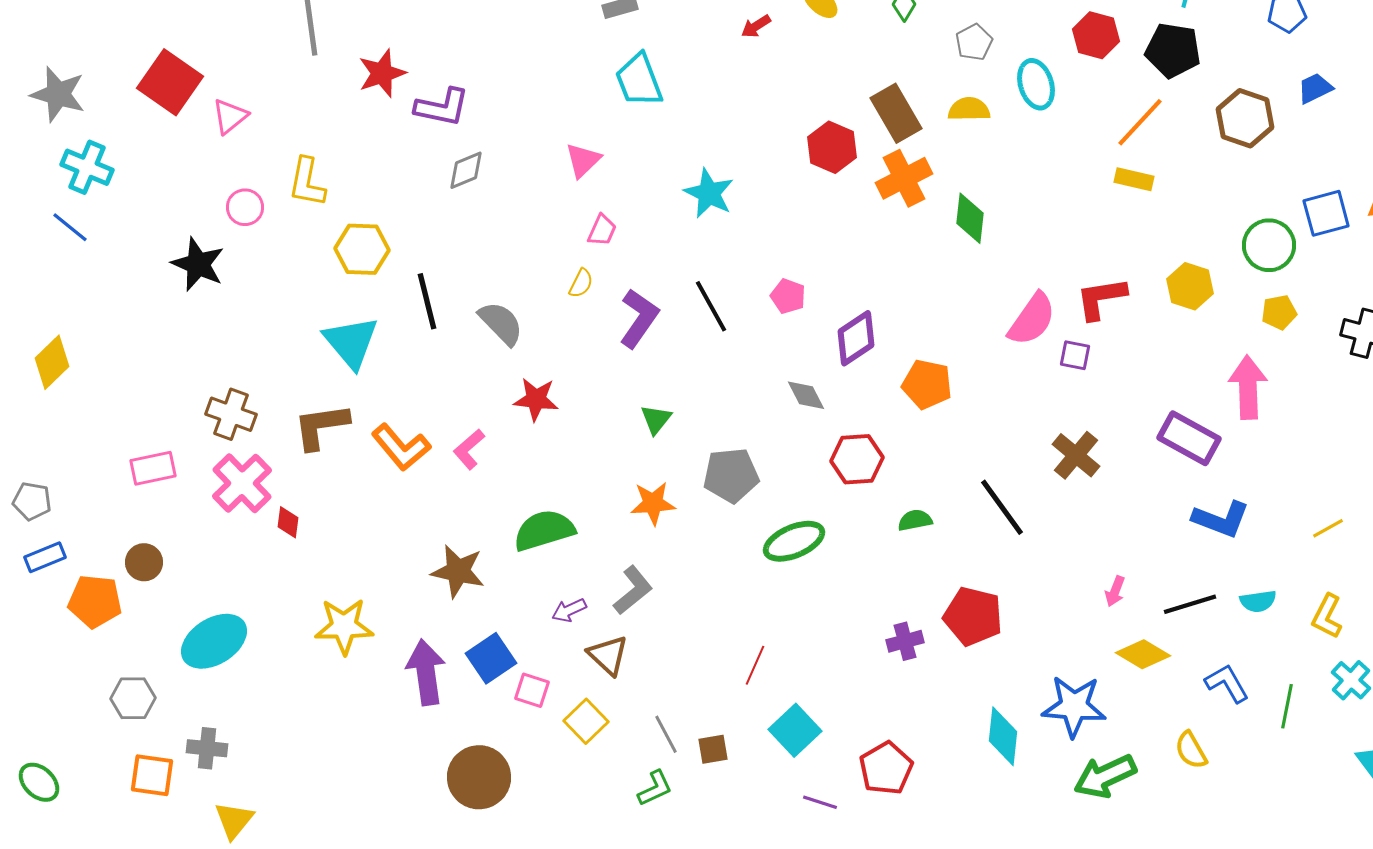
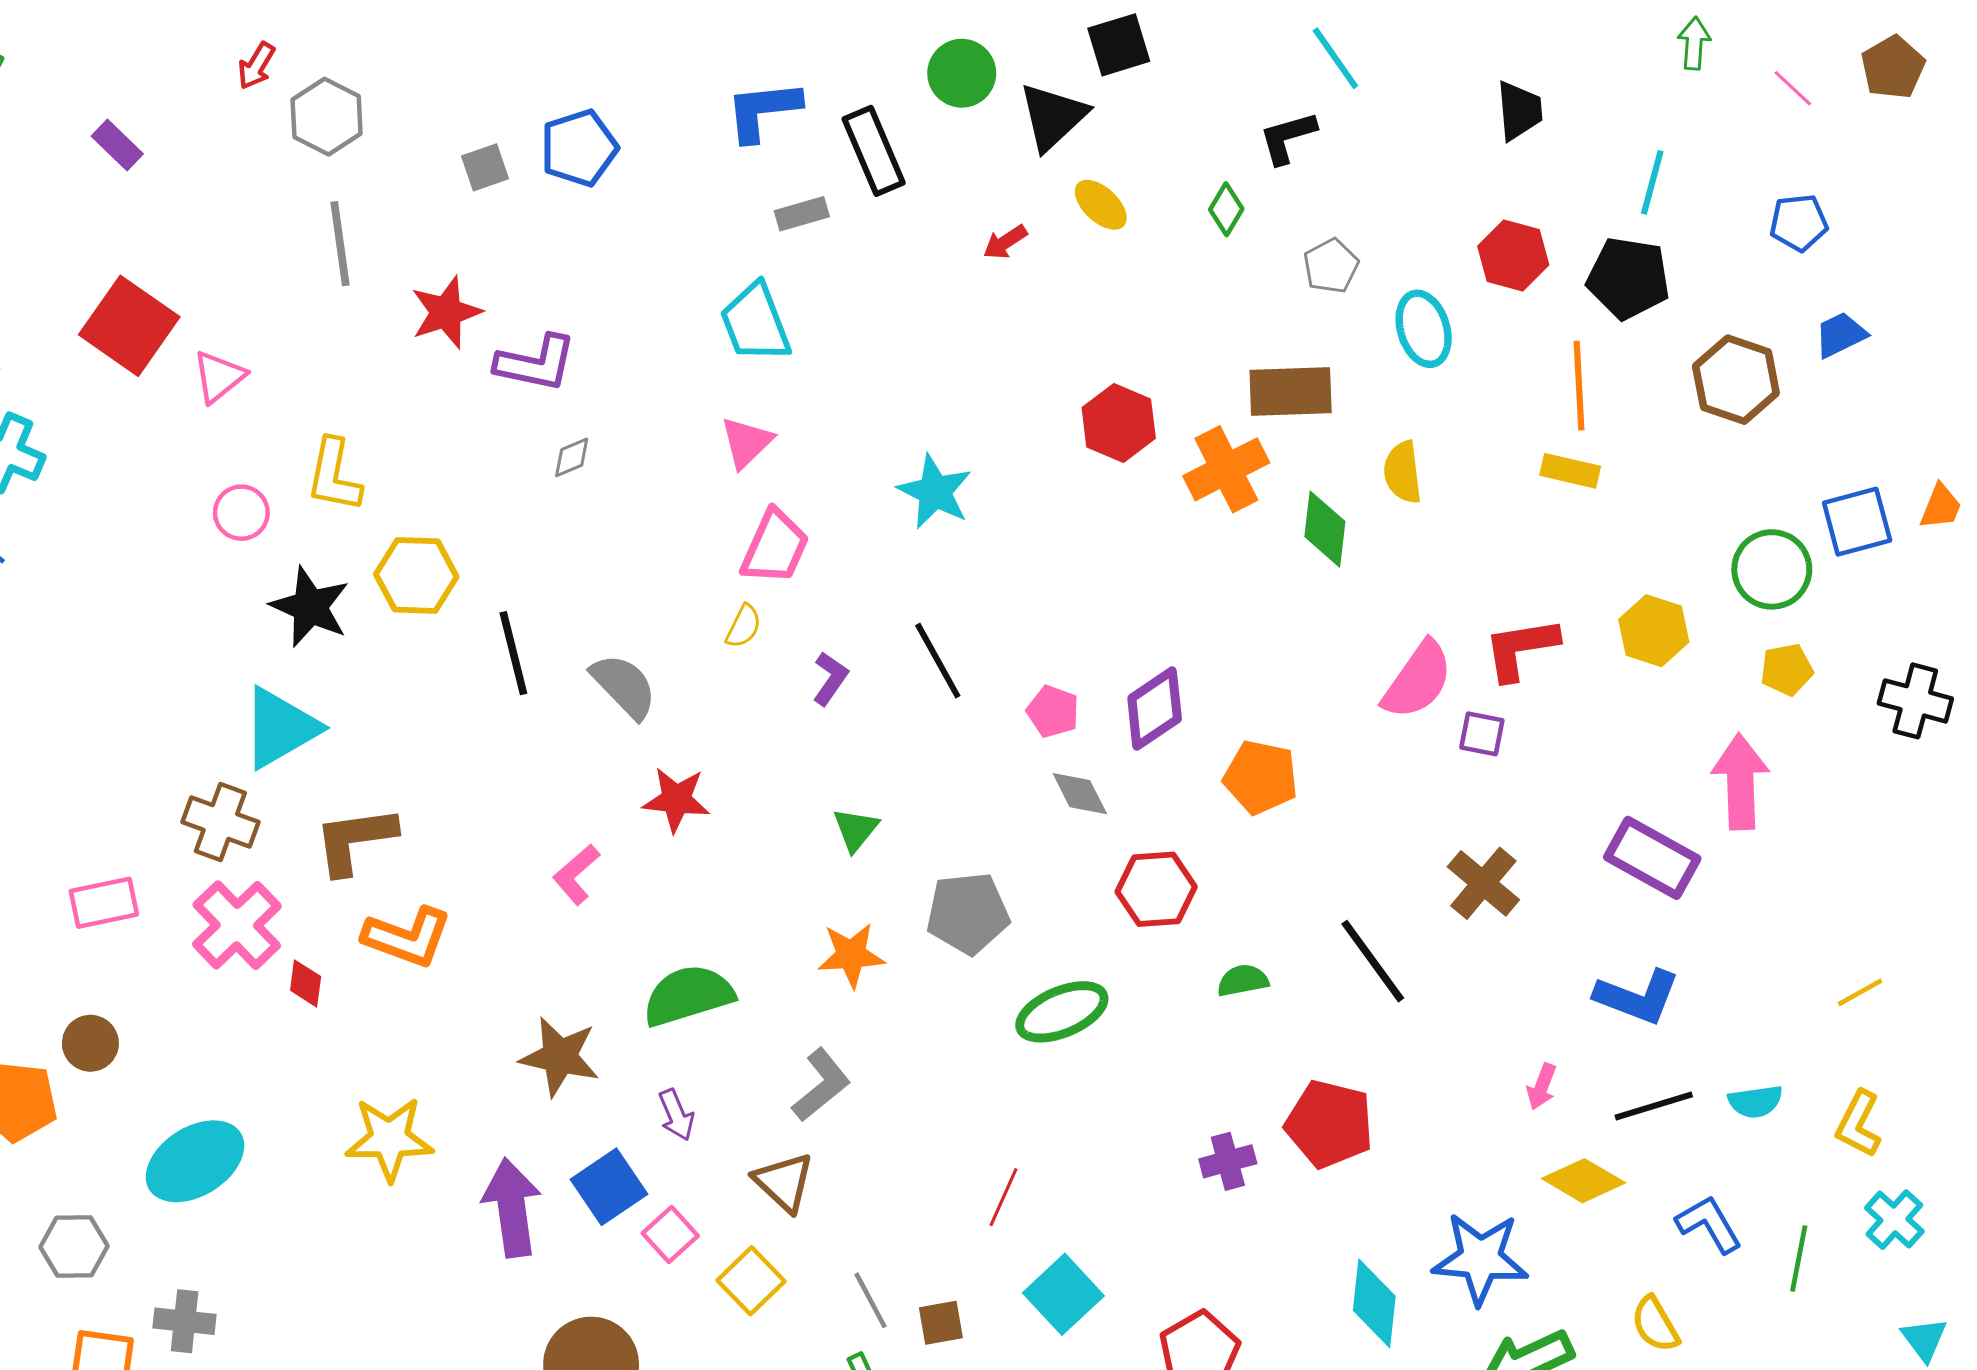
cyan trapezoid: (639, 80) -> (755, 323), moved
yellow semicircle: (969, 109) -> (1403, 472), moved, turned -96
brown rectangle: (896, 113) -> (1291, 392), moved, turned -62
orange line: (1140, 122) -> (1579, 386), turned -46
gray diamond: (466, 170) -> (572, 457), size x0.7
pink trapezoid: (602, 230) -> (775, 547), size x1.6
black star: (198, 264) -> (310, 607), moved
pink pentagon: (788, 296) -> (1053, 711), moved
purple L-shape: (639, 318) -> (830, 679), size x0.6
cyan triangle: (351, 342) -> (280, 728), moved, turned 40
orange L-shape: (401, 447) -> (407, 937), moved, turned -30
blue L-shape: (1221, 519) -> (1637, 997), moved
purple arrow: (569, 610) -> (676, 1115), moved, turned -88
pink square: (532, 690) -> (670, 1235), turned 30

